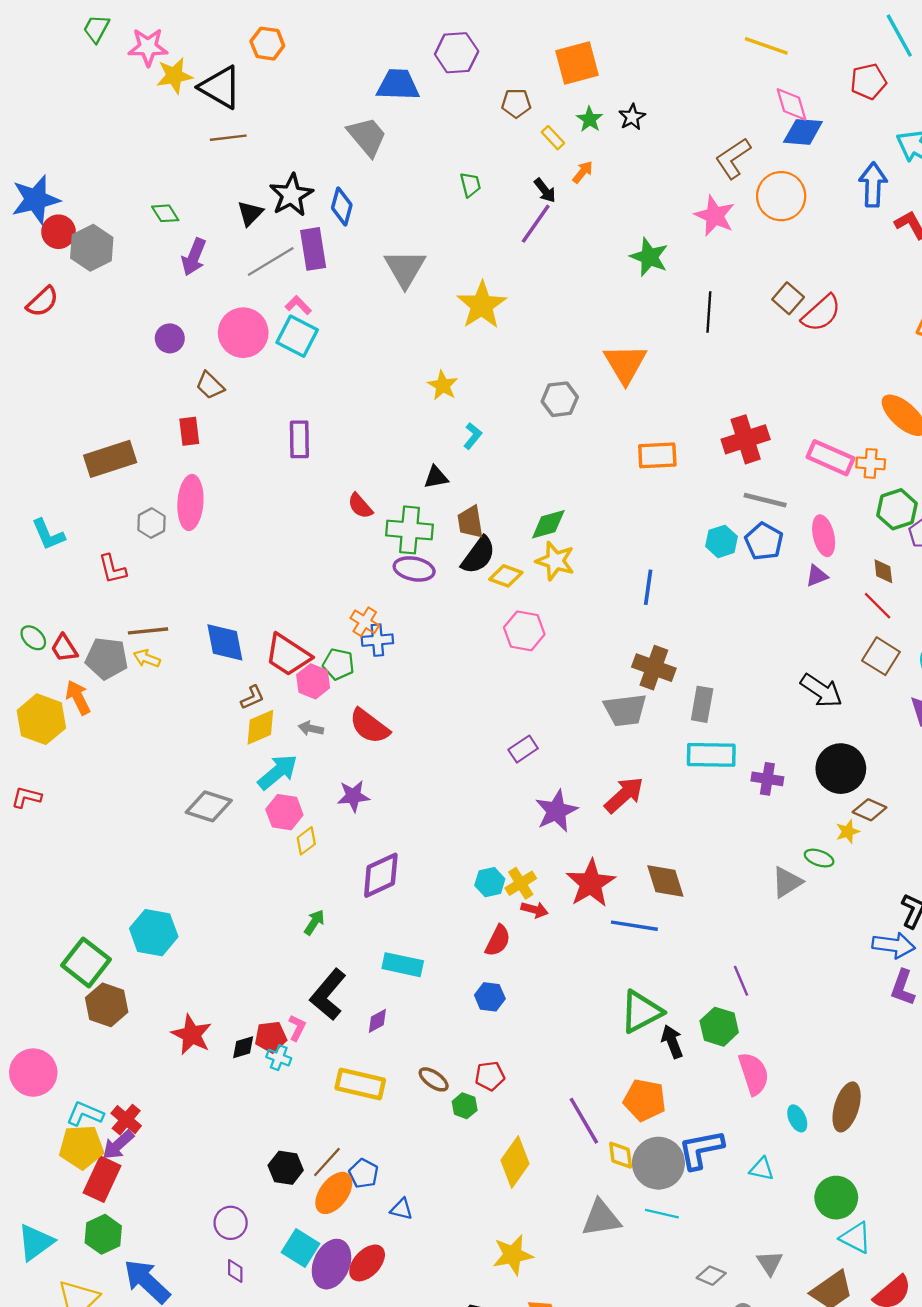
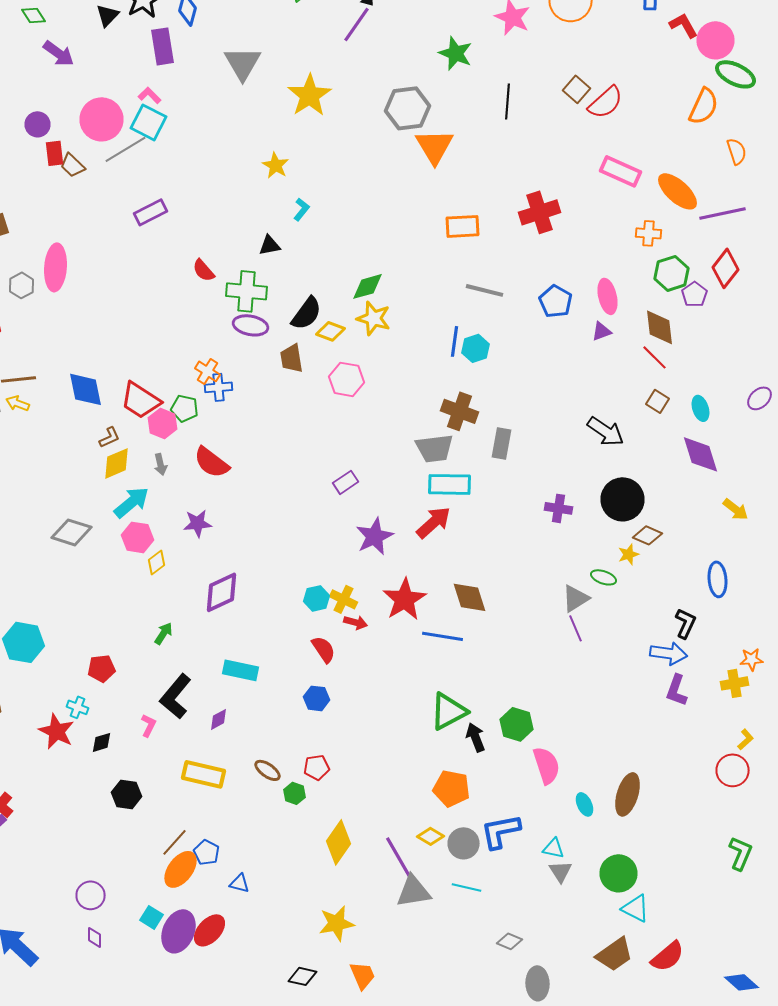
purple arrow: (194, 257) -> (58, 53), turned -76
gray line: (271, 262) -> (126, 149), moved
gray hexagon: (560, 399) -> (408, 108), moved, size x1.4
red rectangle: (189, 431) -> (54, 153), moved
purple rectangle: (299, 439) -> (150, 212), turned 64
pink rectangle: (831, 458) -> (620, 171), moved
gray line: (765, 500) -> (484, 290), moved
brown trapezoid: (470, 522) -> (292, 358), moved
cyan hexagon: (722, 541) -> (476, 348), moved
brown diamond: (883, 571) -> (660, 327), size x1.6
brown square: (881, 656) -> (658, 401), size x0.7
gray arrow: (311, 728) -> (160, 464), turned -115
cyan rectangle: (711, 755) -> (450, 484), moved
yellow cross: (521, 883) -> (344, 599), turned -32
red semicircle: (498, 941) -> (324, 649), turned -60
purple line: (741, 981) -> (576, 628), moved
red pentagon: (271, 1037) -> (102, 668), moved
cyan cross: (279, 1058) -> (78, 707), moved
purple line: (584, 1121) -> (398, 857), moved
yellow diamond: (621, 1155) -> (430, 836), turned -52
gray circle: (658, 1163) -> (464, 843), size x0.7
black hexagon: (286, 1168) -> (126, 794), moved
cyan square: (301, 1248) -> (152, 917), size x0.7
gray triangle: (770, 1263) -> (560, 871), moved

